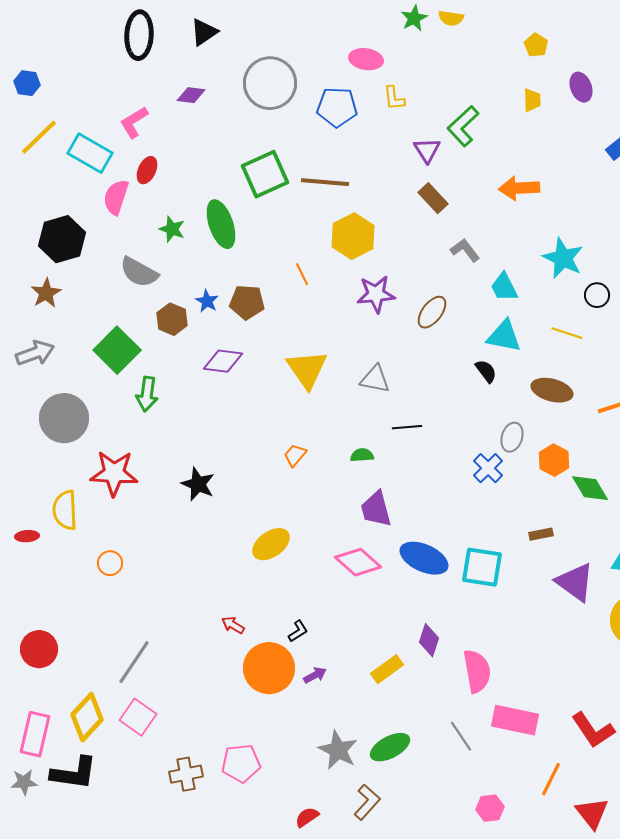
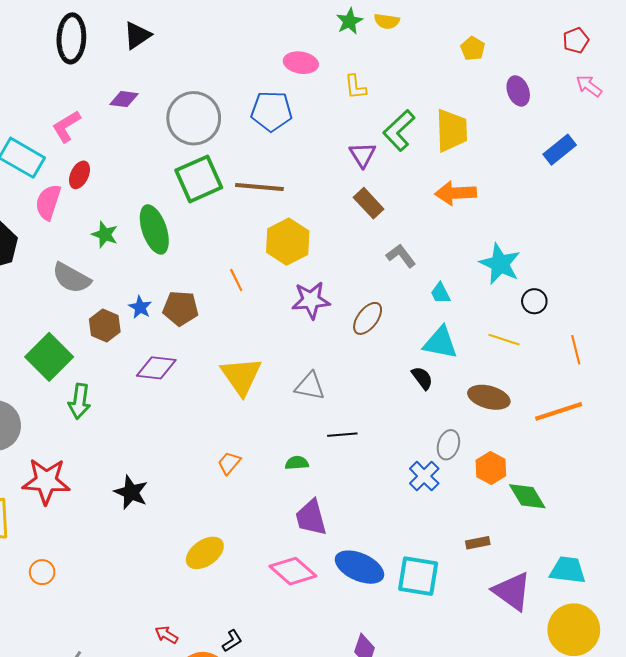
gray circle: (270, 83) -> (194, 118), moved
yellow L-shape: (394, 98) -> (355, 87), moved
yellow trapezoid: (532, 100) -> (451, 130), moved, size x1.8
cyan trapezoid: (504, 287) -> (440, 293), size x0.7

